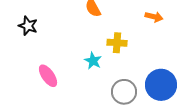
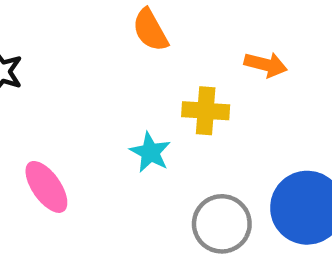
orange arrow: (154, 17) -> (266, 65), moved

